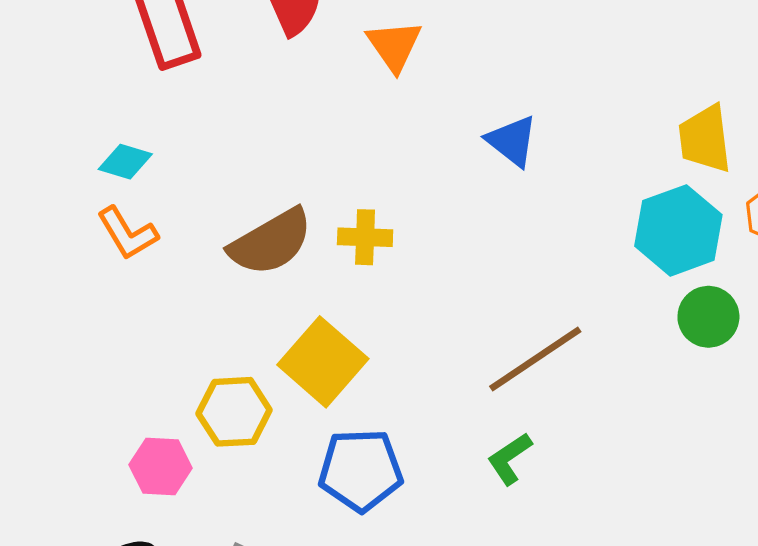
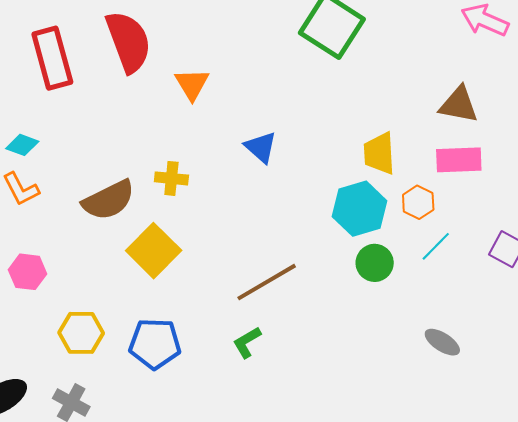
yellow cross: (365, 237) -> (171, 178), moved
yellow square: (323, 362) -> (154, 251), moved
yellow hexagon: (234, 412) -> (81, 333), moved
pink hexagon: (161, 466) -> (28, 272), moved

